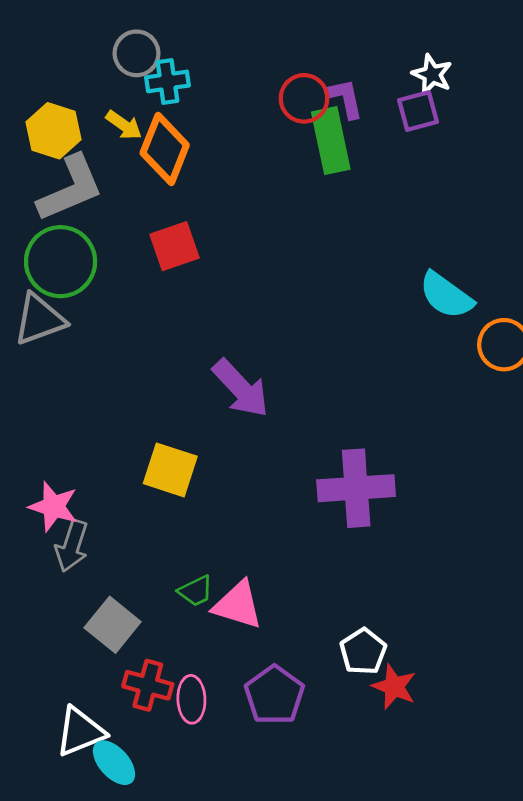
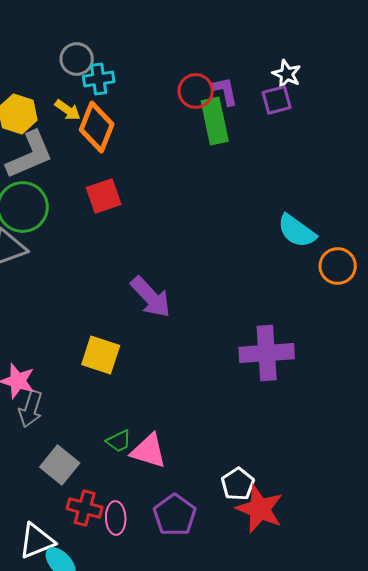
purple cross: (356, 488) -> (267, 353), moved
red star: (394, 687) -> (260, 509), size x1.5

